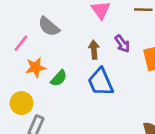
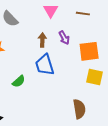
green semicircle: (59, 78) -> (19, 81), moved

